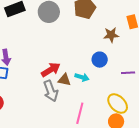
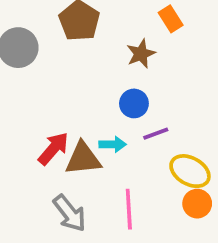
purple line: (128, 73) -> (156, 134), moved
brown triangle: (64, 80) -> (83, 159), size x1.5
gray arrow: (51, 91) -> (70, 213), moved

